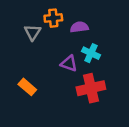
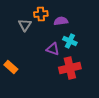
orange rectangle: (27, 87) -> (11, 67), moved

